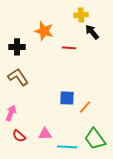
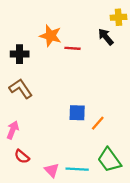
yellow cross: (81, 15) -> (118, 17), moved
red line: (69, 48) -> (72, 48), moved
pink triangle: (45, 134) -> (52, 170), moved, turned 48

